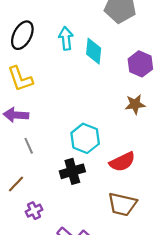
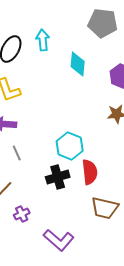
cyan arrow: (66, 38) -> (43, 40), moved
red semicircle: (122, 162) -> (90, 172), moved, turned -70

